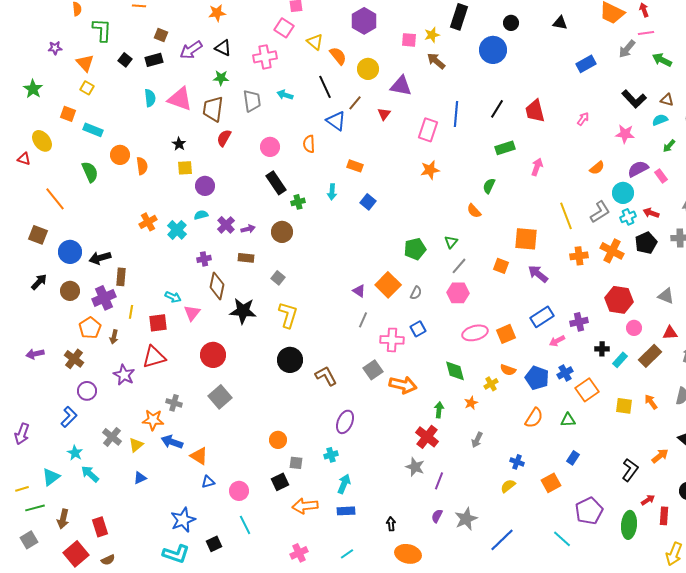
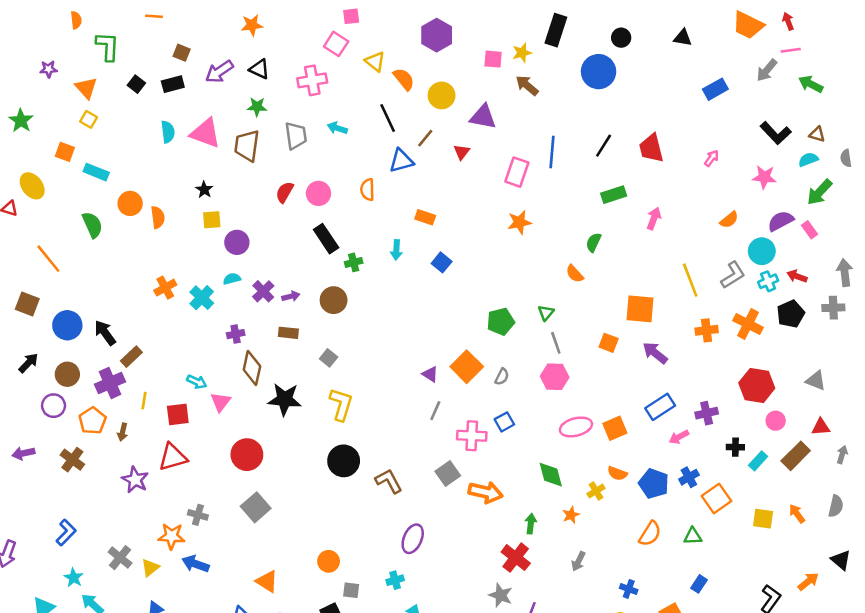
blue triangle: (336, 121) -> (401, 161), turned -50
red semicircle: (224, 138) -> (285, 192), moved
green arrow: (669, 146) -> (820, 192), size x1.6
black arrow: (100, 258) -> (105, 333), turned 70
gray line: (459, 266) -> (556, 343), turned -60
brown rectangle: (121, 277) -> (131, 357), turned 42
purple circle: (87, 391) -> (54, 406), moved
orange triangle: (199, 456) -> (267, 581), moved

